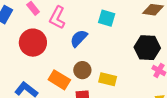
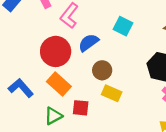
red circle: (33, 43) -> (56, 51), moved
brown circle: (82, 70) -> (102, 70), moved

